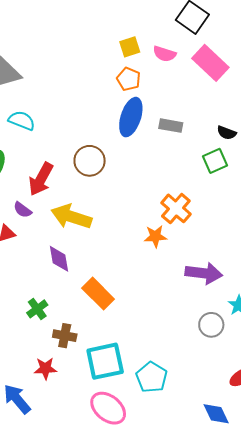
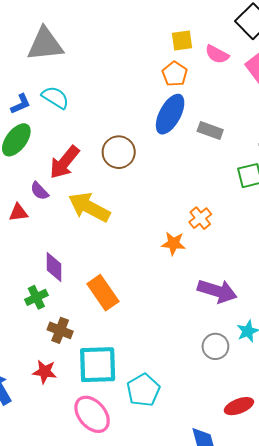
orange cross: (176, 208) -> (200, 218), size x0.7
purple diamond: (59, 259) -> (54, 267), moved
red star: (45, 368) -> (45, 372), moved

